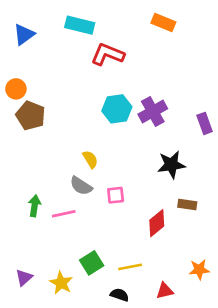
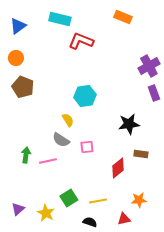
orange circle: (16, 89) -> (16, 58), moved
cyan hexagon: (117, 109) -> (85, 96), moved
purple cross: (153, 111) -> (149, 66), moved
orange star: (199, 270) -> (139, 200), moved

